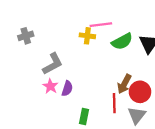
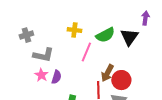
pink line: (101, 25) -> (86, 52), moved, turned -60
gray cross: (26, 36) -> (26, 35), moved
gray L-shape: (53, 64) -> (43, 55), turned 40

